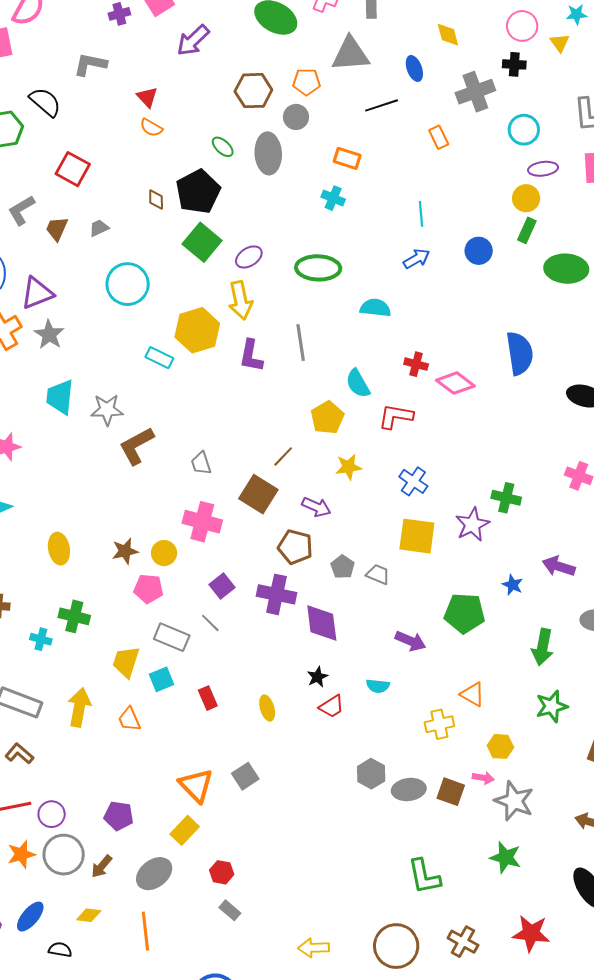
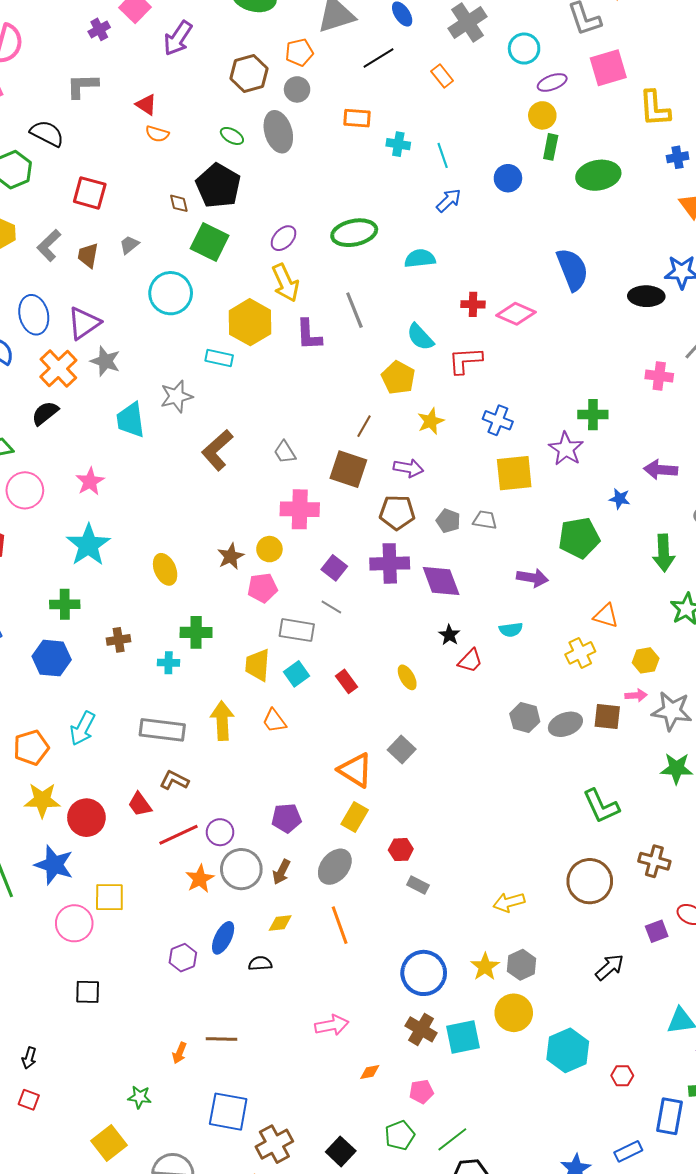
cyan cross: (333, 198) -> (398, 144), moved
green square: (202, 242) -> (210, 242), moved
gray star: (107, 410) -> (176, 396), moved

